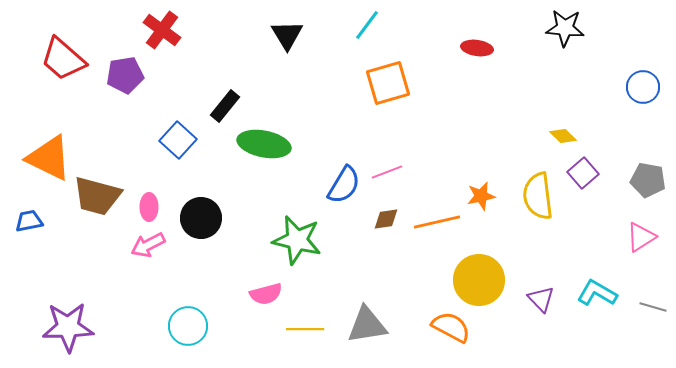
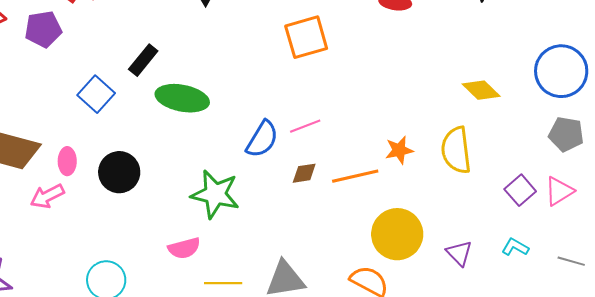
blue circle: (643, 87) -> (561, 71), moved, size x1.6
yellow diamond: (563, 136) -> (481, 90), size x1.4
purple square: (583, 173) -> (520, 190), moved
pink arrow: (148, 245) -> (47, 196), moved
cyan L-shape: (597, 293) -> (515, 247), size x0.7

